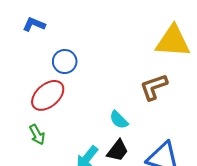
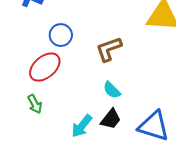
brown L-shape: (154, 87) -> (109, 49), moved

